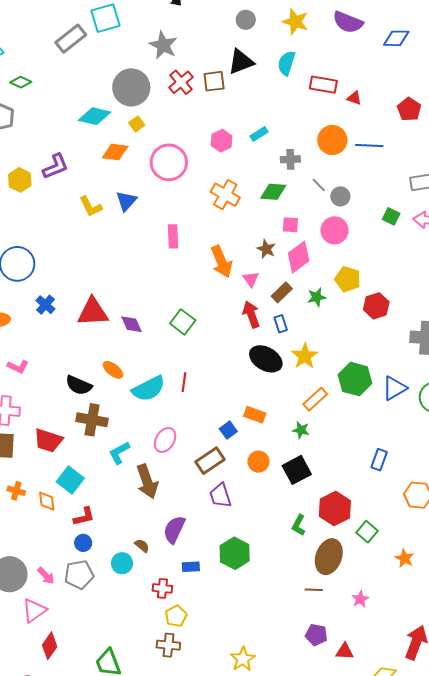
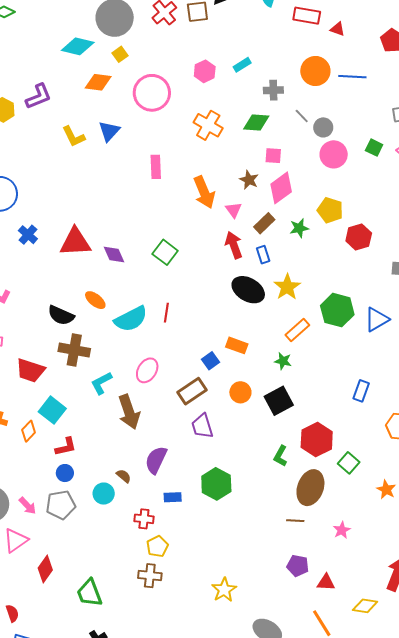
pink circle: (334, 230) -> (334, 154), moved
orange diamond: (47, 501) -> (29, 431), turned 50
red diamond: (50, 646) -> (45, 569), moved

